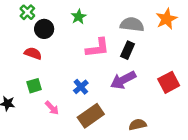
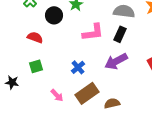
black circle: (44, 29) -> (54, 15), moved
pink arrow: (52, 108) -> (57, 95), moved
brown semicircle: (138, 125) -> (112, 103), moved

